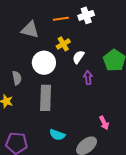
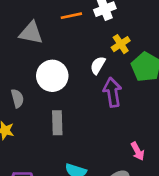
yellow cross: (63, 44) -> (121, 44), moved
purple arrow: (88, 78) -> (112, 92), size x1.5
gray rectangle: (46, 98) -> (57, 123), size x0.7

